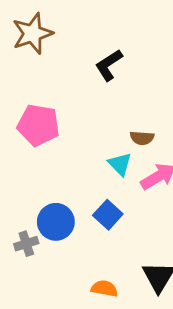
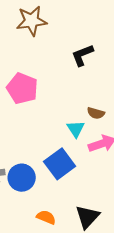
blue square: (108, 215) -> (60, 164), size x1.4
blue circle: (56, 222) -> (22, 178), moved

